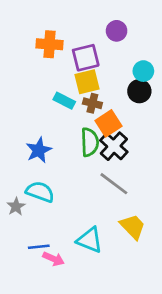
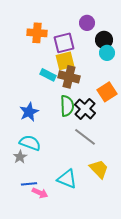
black circle: (139, 91) -> (104, 40), moved
brown cross: (92, 103) -> (69, 77), size x1.5
orange square: (108, 123) -> (107, 92), moved
gray star: (16, 207) -> (20, 157), moved

